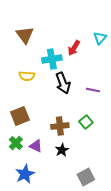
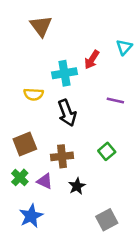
brown triangle: (25, 35) -> (41, 26), moved
black arrow: (63, 83) -> (67, 113), moved
purple line: (93, 90) -> (115, 101), moved
brown cross: (60, 126) -> (62, 156), moved

